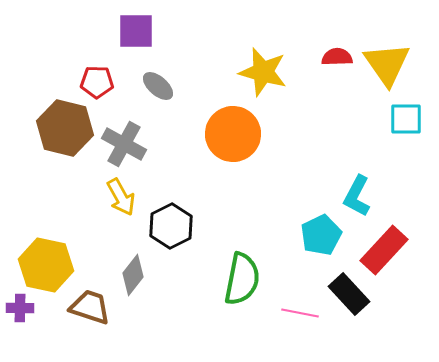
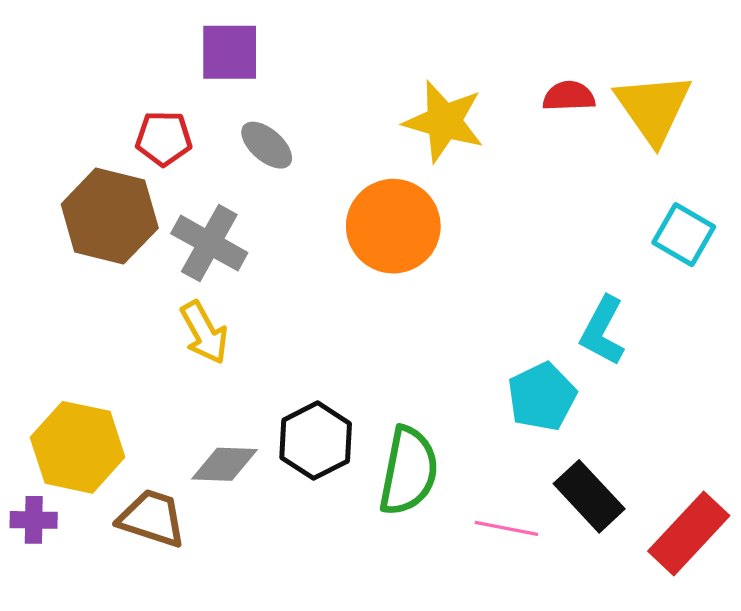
cyan square: (406, 119) -> (684, 235), moved, turned 30
black hexagon: (171, 226) -> (316, 441), moved
red rectangle: (384, 250) -> (689, 533), moved
gray diamond: (133, 275) -> (224, 464), turned 54

